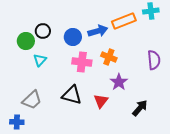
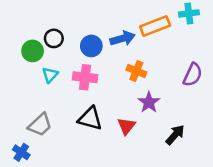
purple semicircle: (154, 60) -> (193, 75), turned 30
pink cross: (82, 62) -> (85, 77), moved
blue cross: (17, 122) -> (21, 152), turned 32

